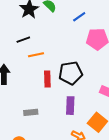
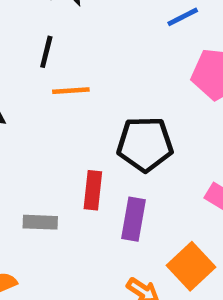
black line: (23, 40) -> (46, 52), turned -64
red rectangle: (47, 79) -> (93, 190), moved

